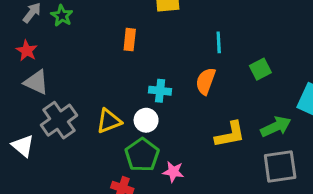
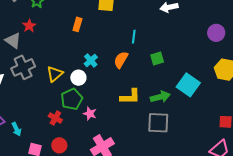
red star: (27, 51) -> (29, 26), moved
cyan cross: (160, 91) -> (91, 61), turned 32
yellow triangle: (109, 121) -> (55, 74), turned -30

